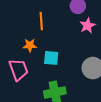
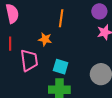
cyan square: (51, 58) -> (61, 67), moved

